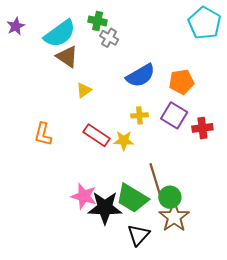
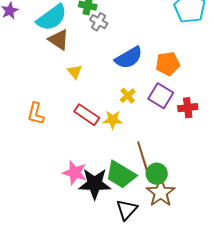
yellow triangle: (84, 90) -> (75, 72), turned -35
yellow cross: (139, 115) -> (128, 96), turned -35

